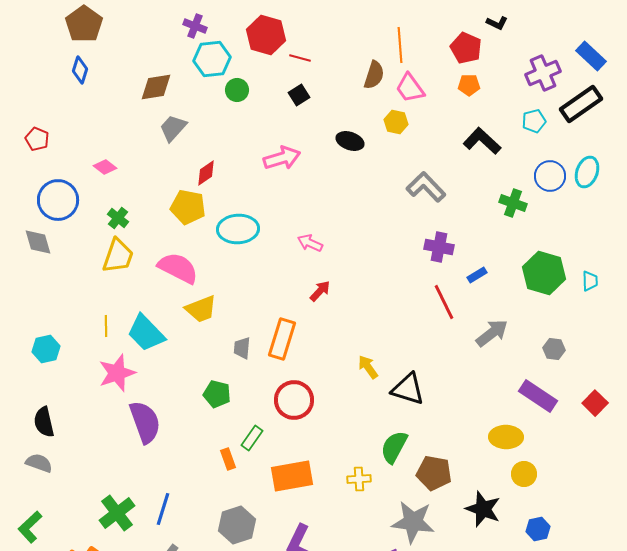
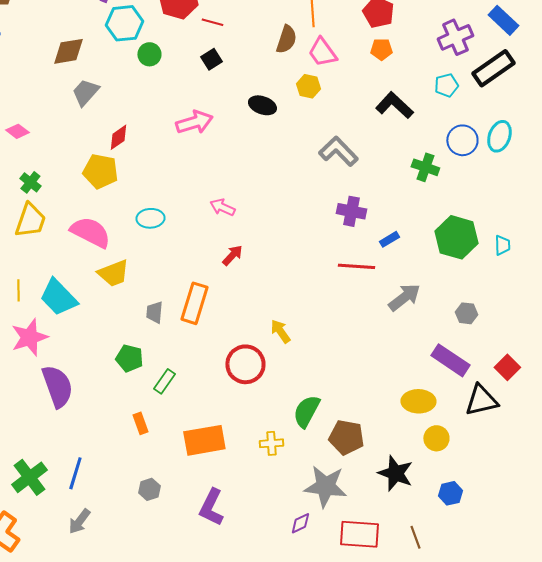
cyan ellipse: (238, 229) -> (150, 218), moved, size x0.7
red line: (444, 302) -> (356, 266), turned -60
black triangle: (408, 389) -> (481, 400), moved, turned -30
red circle: (294, 400) -> (245, 364), moved
green rectangle: (252, 438) -> (164, 381), moved
gray hexagon: (237, 525) -> (149, 489), size x0.6

